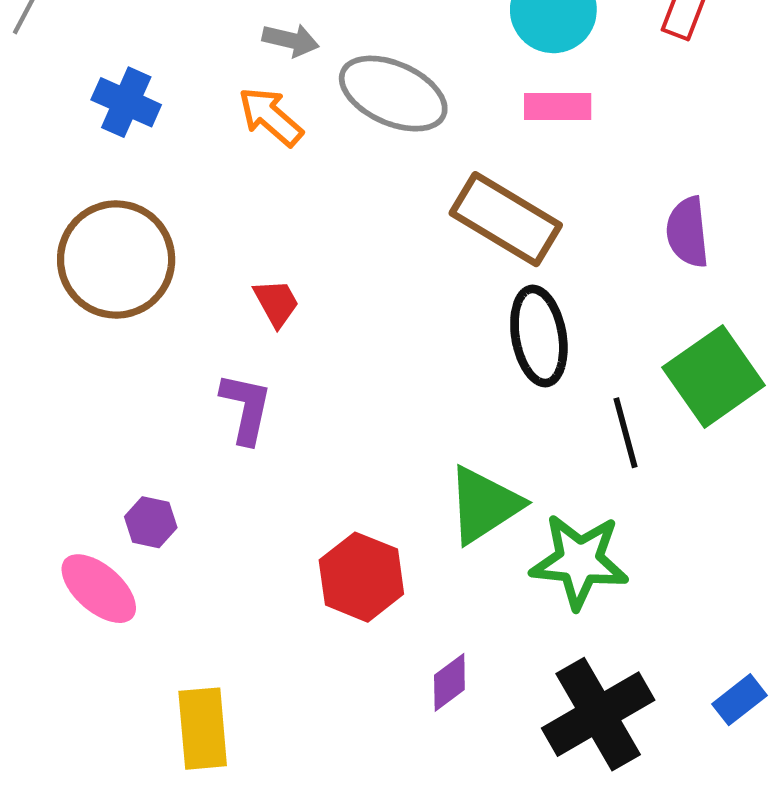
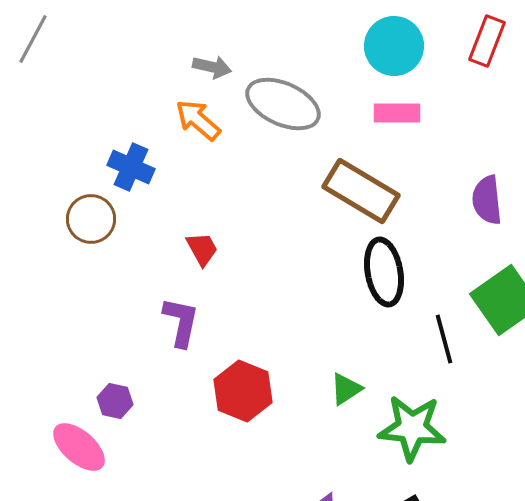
blue cross: (126, 102) -> (131, 167), moved
brown circle: (116, 260) -> (91, 219), size x0.6
green triangle: (484, 505) -> (346, 389), size x0.6
red hexagon: (361, 577) -> (243, 391), moved

